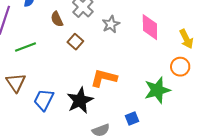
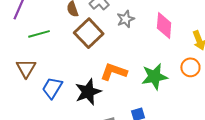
brown square: (75, 42) -> (89, 33), size x1.8
green star: (157, 90) -> (154, 77), moved

